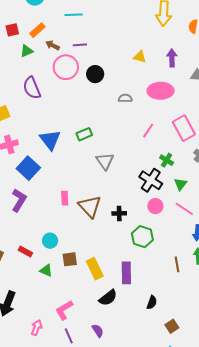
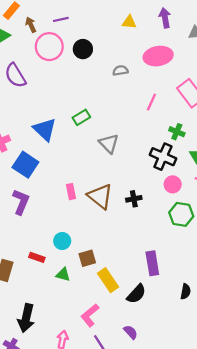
brown arrow: (53, 45) -> (31, 25), turned 48
green hexagon: (142, 237) -> (181, 214), moved
yellow rectangle: (95, 269) -> (108, 280), moved

